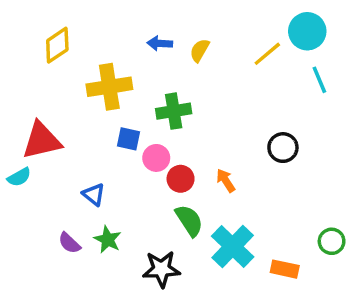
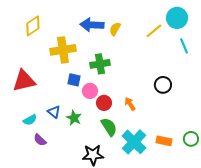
blue arrow: (160, 43) -> (92, 25), size x1.6
cyan semicircle: (19, 177) -> (30, 120), moved
green star: (108, 240) -> (74, 118), moved
orange rectangle: (285, 269) -> (164, 141), moved

